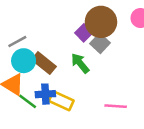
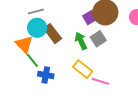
gray square: (100, 43) -> (98, 39), moved
blue cross: (45, 94) -> (46, 75), moved
yellow rectangle: (61, 101) -> (83, 69), moved

